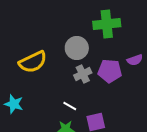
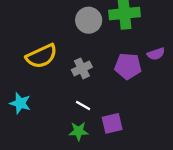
gray circle: (77, 48) -> (89, 20), moved
gray cross: (83, 74) -> (82, 68), moved

